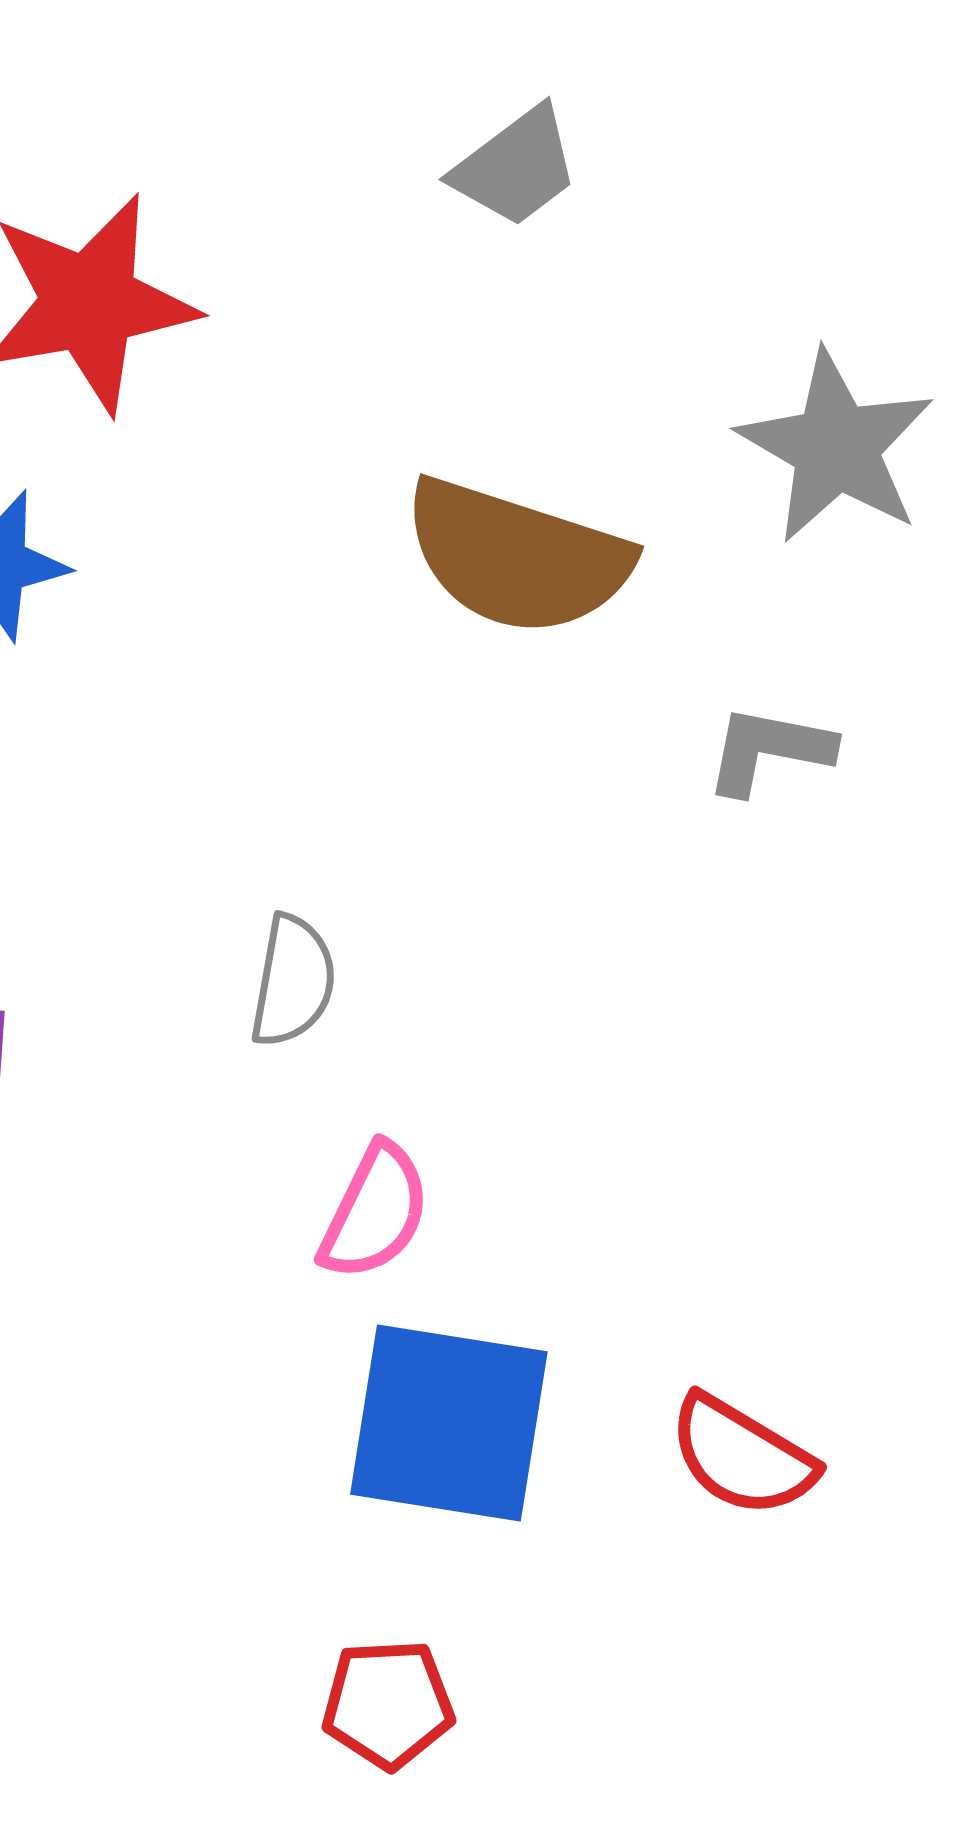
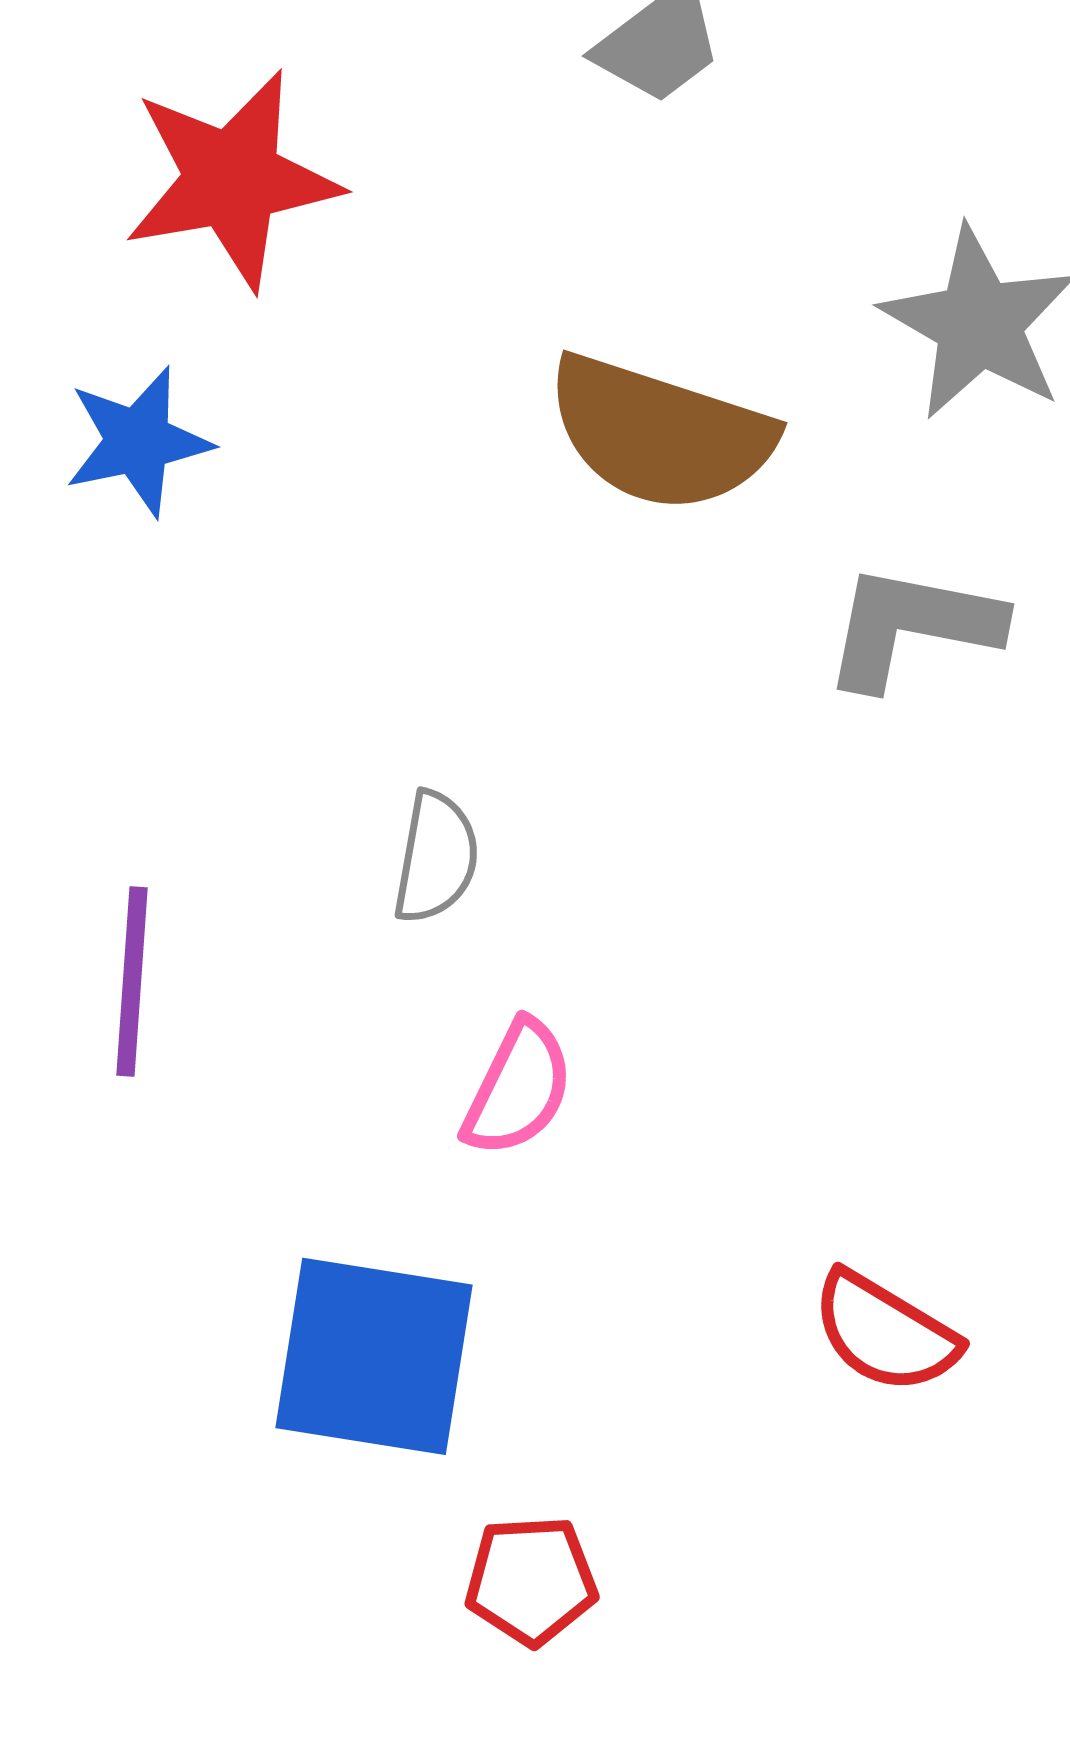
gray L-shape: (769, 750) -> (912, 626), size x1.4
blue square: (449, 1423) -> (374, 1356), moved

